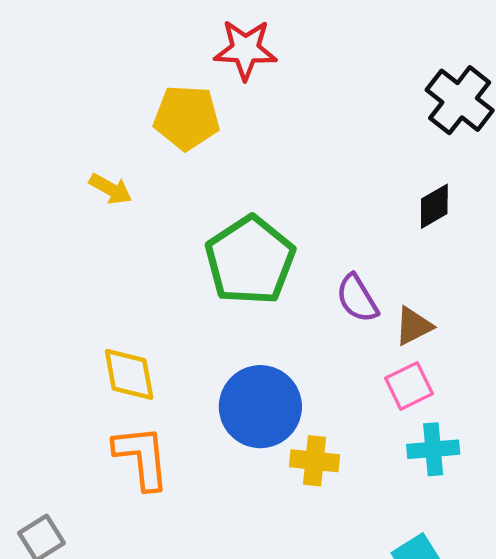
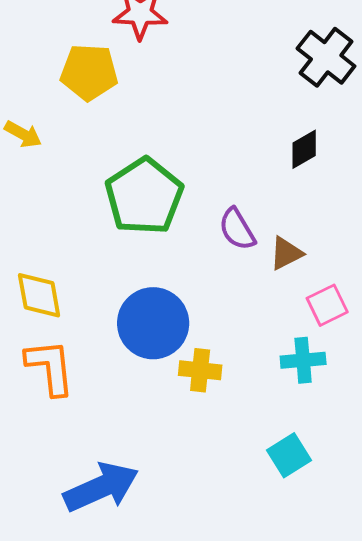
pink square: (409, 386) -> (327, 305), moved

